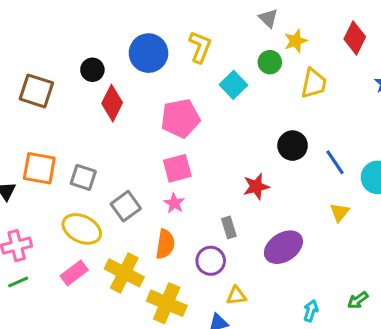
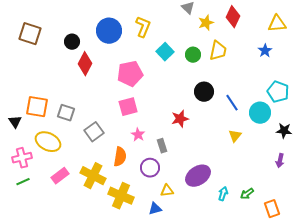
red diamond: (355, 38) -> (233, 17), moved
green circle: (270, 62) -> (193, 55), moved
brown square: (36, 91) -> (30, 34), moved
pink star: (174, 203) -> (138, 135), moved
yellow ellipse: (82, 229) -> (48, 142), moved
purple ellipse: (283, 247) -> (198, 176), moved
cyan arrow: (311, 311) -> (223, 194), moved

